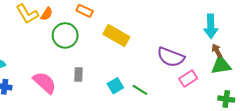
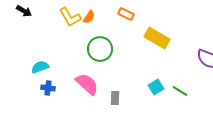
green circle: (65, 35) -> (100, 49), moved
gray rectangle: (78, 74) -> (115, 98), moved

